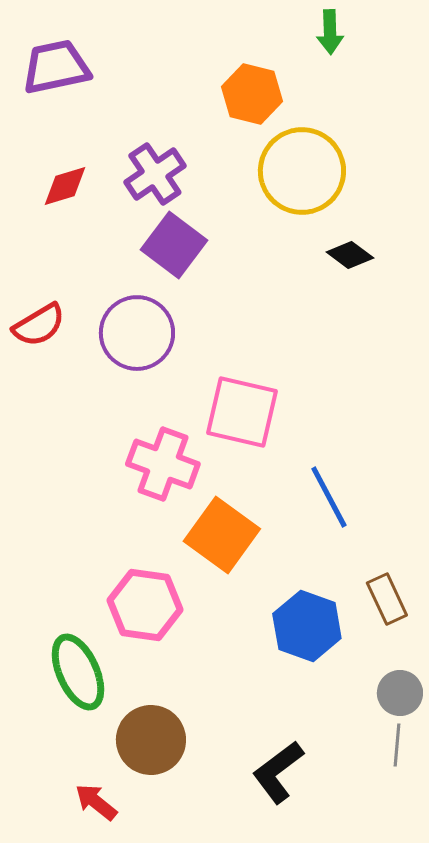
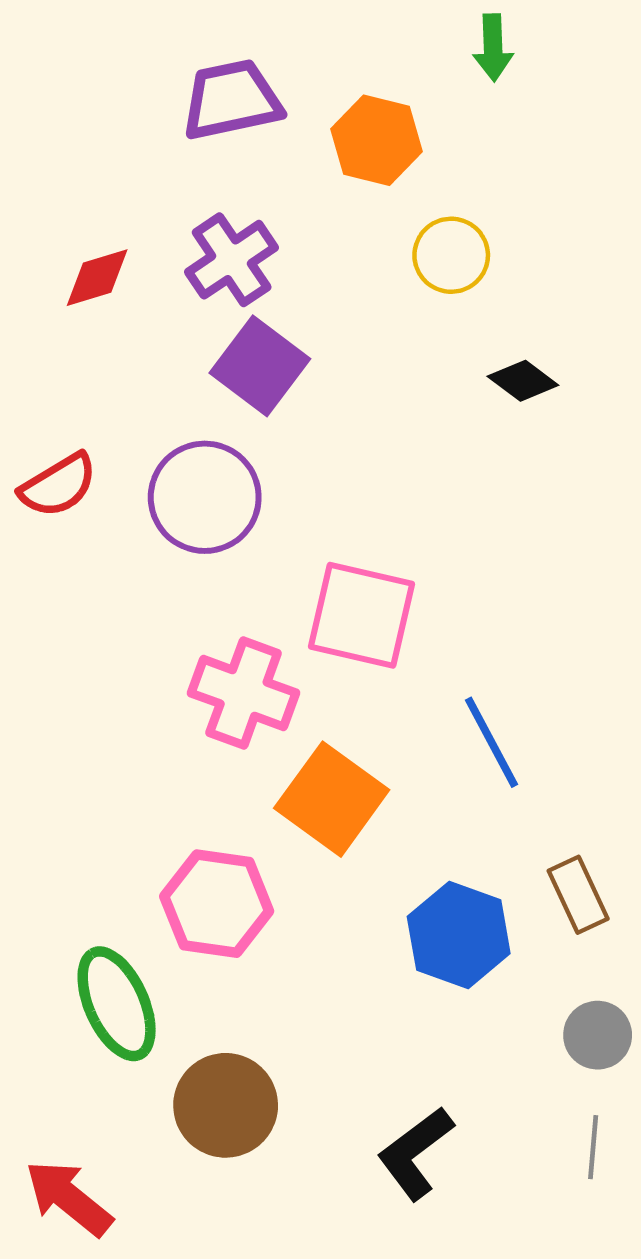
purple trapezoid: (56, 67) -> (232, 100), moved
yellow circle: (302, 171) -> (451, 255), size x0.6
gray line: (397, 745) -> (593, 1147), moved
red arrow: (96, 802) -> (69, 1198), moved, size x1.4

